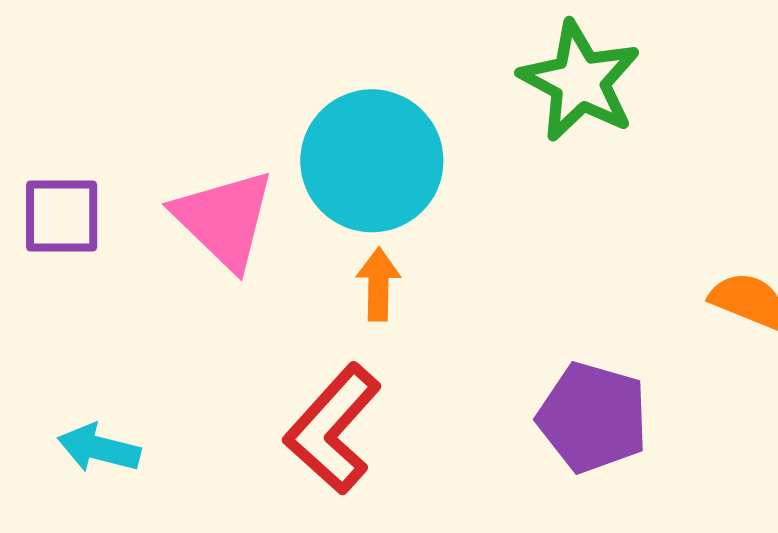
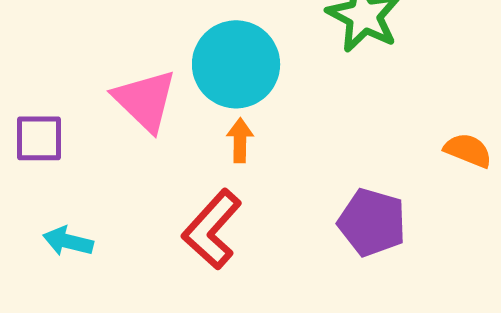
purple square: (62, 216) -> (39, 138), moved

